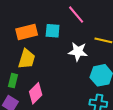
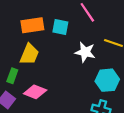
pink diamond: (36, 93) -> (35, 92), turned 60

